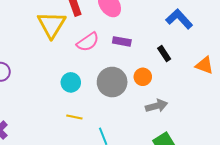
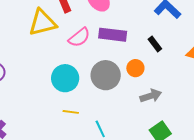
yellow triangle: (52, 25) -> (43, 23), turned 48
purple rectangle: (122, 41) -> (113, 35), size x1.5
cyan circle: (71, 82) -> (65, 78), size x1.4

